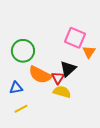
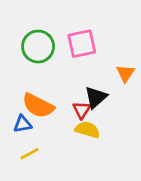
pink square: (75, 38) -> (82, 44), moved, turned -35
green circle: (23, 51) -> (38, 47), moved
orange semicircle: (40, 75) -> (38, 106), moved

